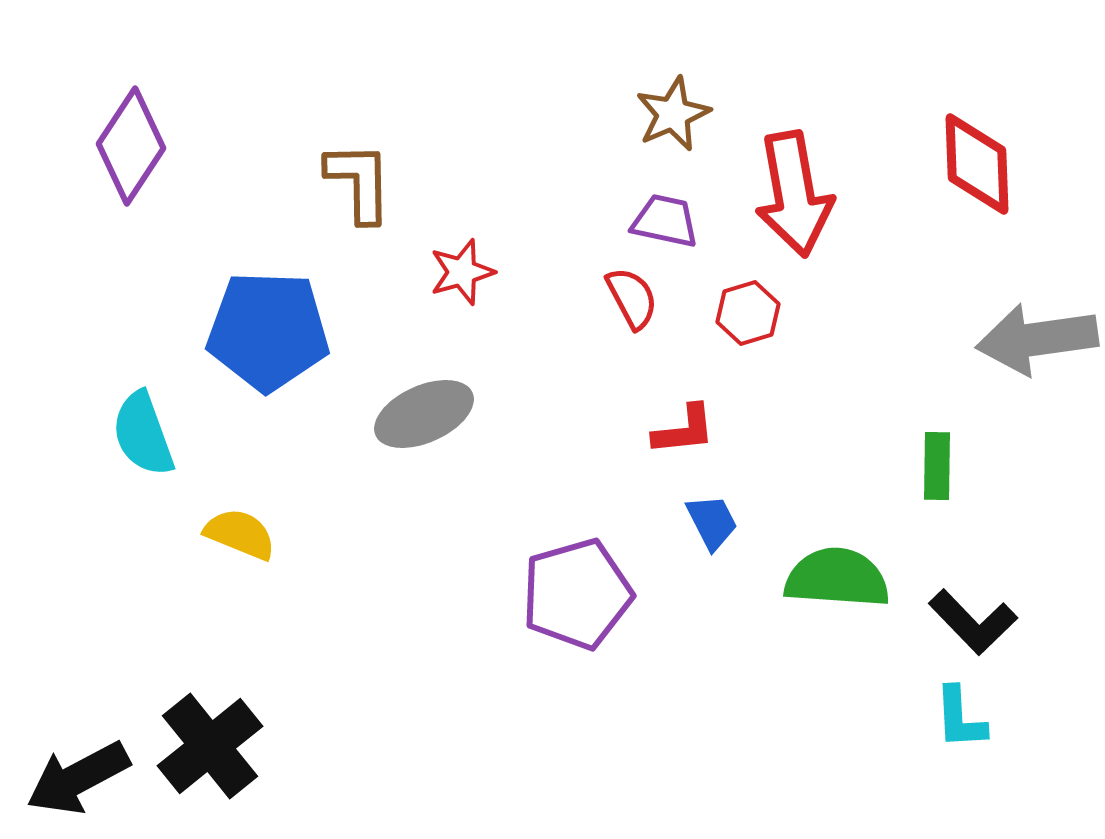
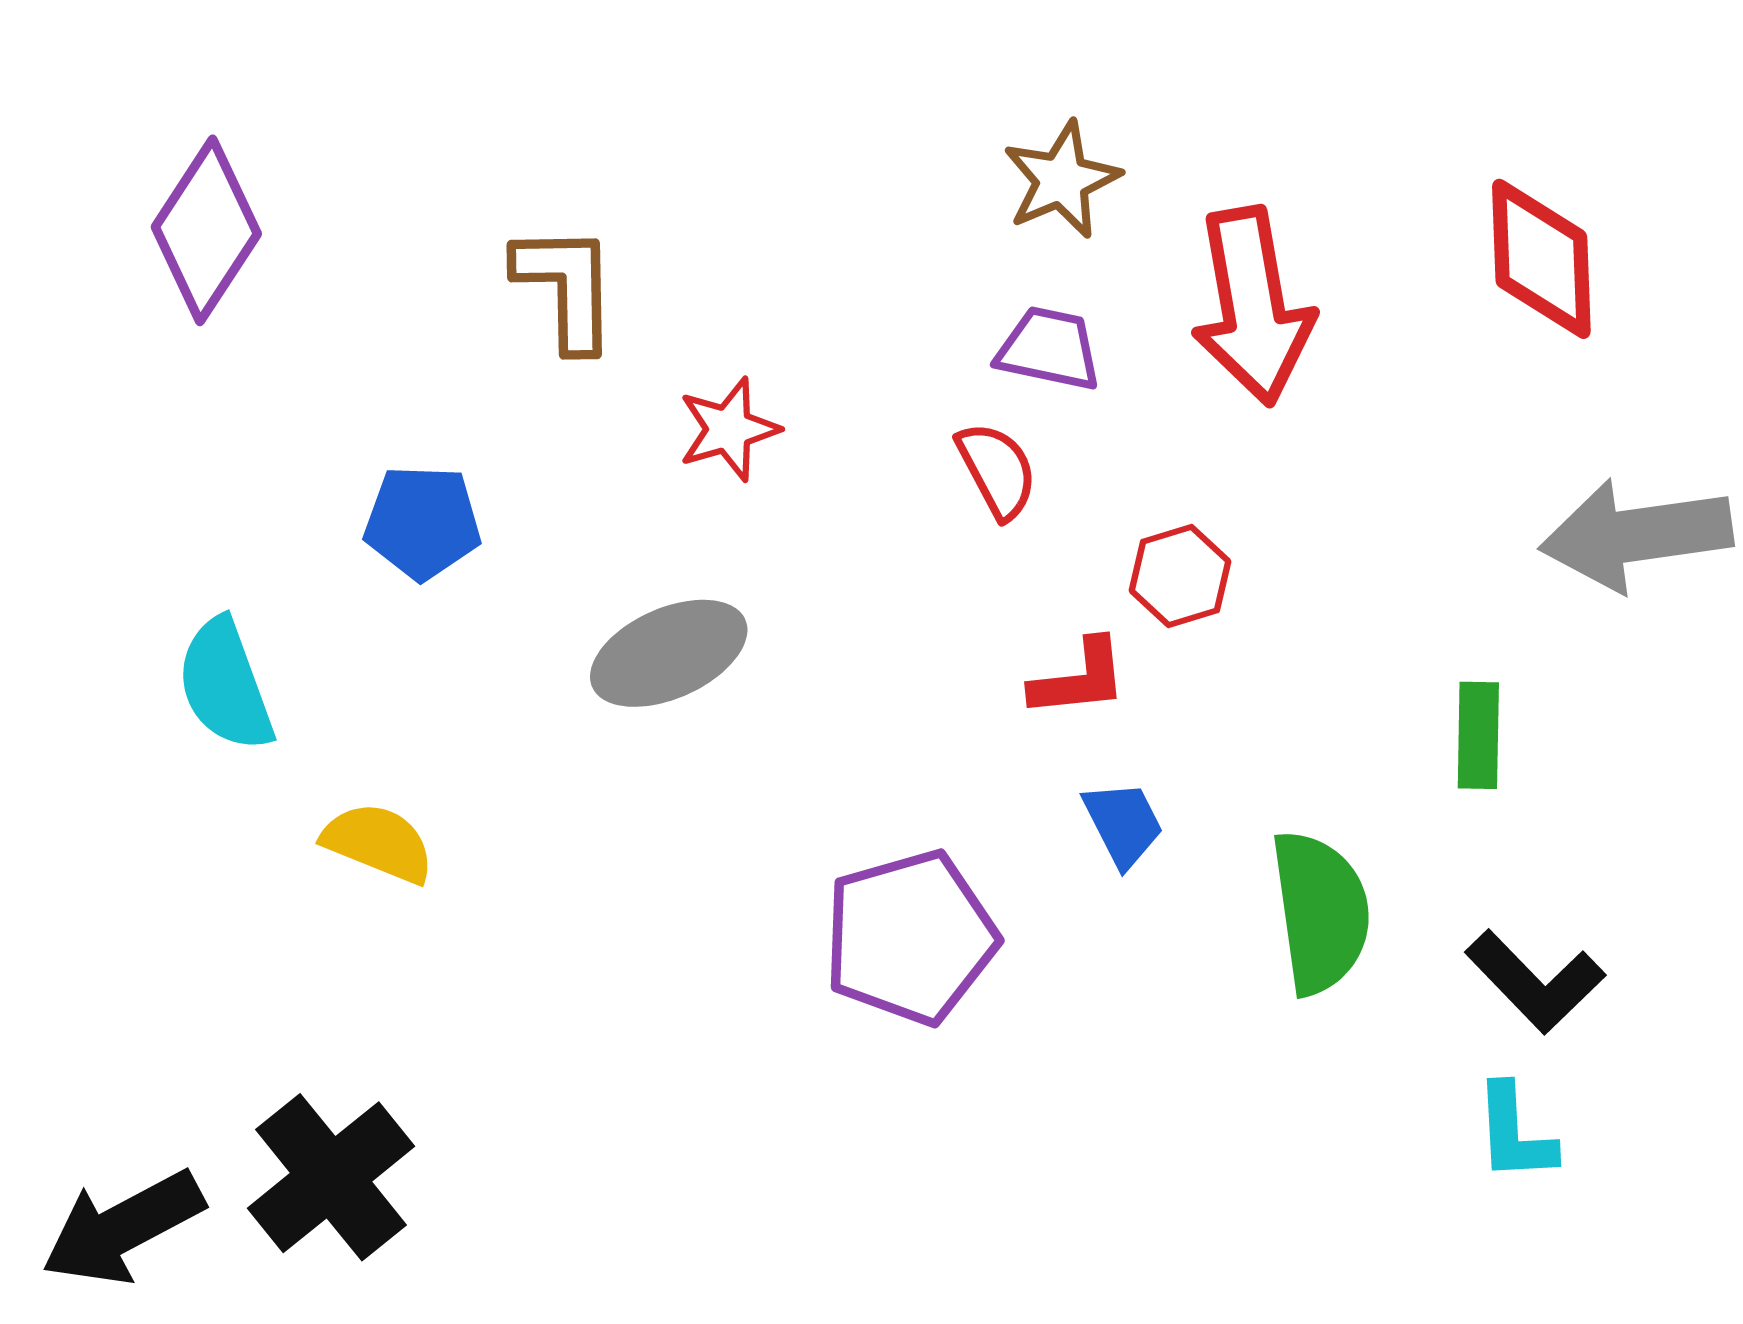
red hexagon: (748, 313) -> (1180, 576), moved
blue pentagon: (268, 331) -> (423, 522), size x0.6
green semicircle: (837, 578) -> (1320, 912), turned 78

